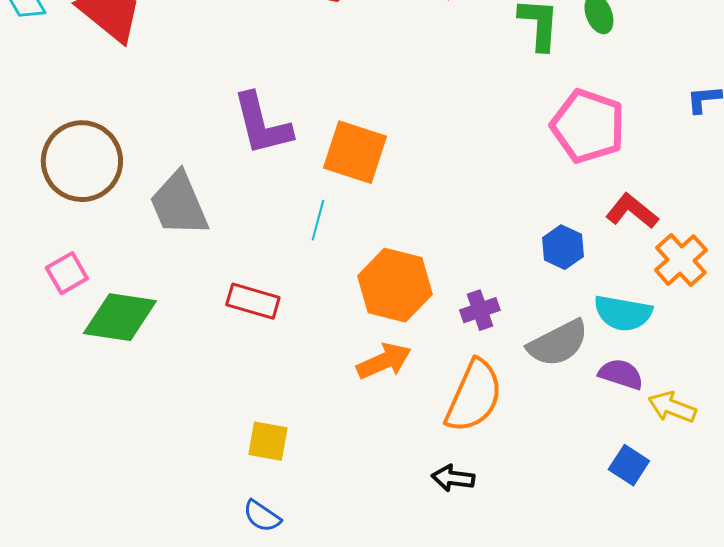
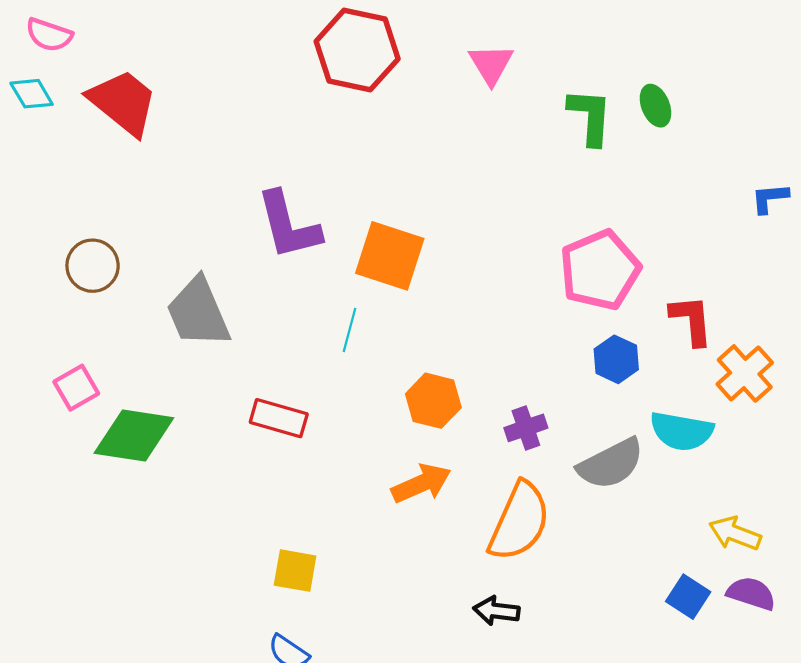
pink pentagon: (588, 126) -> (600, 270), moved, turned 30
brown circle: (82, 161) -> (93, 266), size x0.6
red L-shape: (632, 211) -> (691, 320), turned 46
orange hexagon: (395, 285) -> (433, 401), size x0.7
purple semicircle: (621, 374) -> (751, 593), moved

